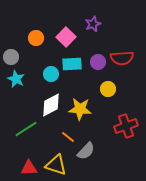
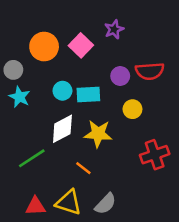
orange circle: (36, 38) -> (44, 47), size x1.5
cyan rectangle: (72, 64) -> (88, 94), moved
gray semicircle: (86, 151) -> (105, 204), moved

